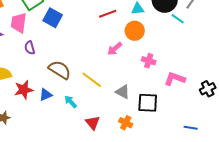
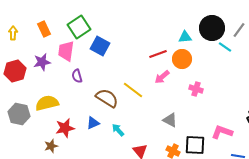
red line: (108, 14) -> (158, 54), moved
pink L-shape: (175, 79) -> (222, 132), moved
yellow line: (92, 80) -> (133, 90), moved
red star: (24, 90) -> (65, 128), moved
black square: (148, 103) -> (195, 145), moved

